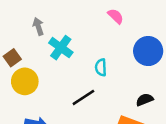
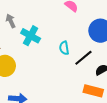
black line: (83, 97) -> (83, 58), moved

